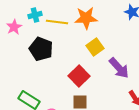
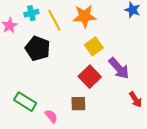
yellow line: (57, 22) -> (54, 20), turned 55
red square: (79, 76) -> (90, 77), moved

